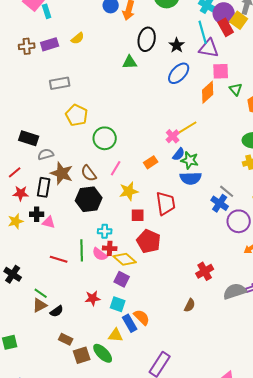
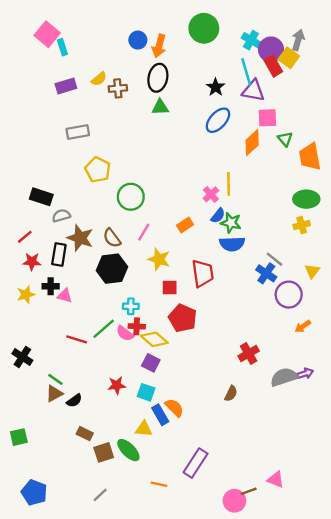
black ellipse: (147, 39) -> (158, 78), moved
brown cross: (27, 46) -> (118, 88), moved
yellow line: (188, 127) -> (229, 184), turned -60
yellow star: (129, 191) -> (159, 259), turned 30
green line: (82, 250) -> (104, 329), turned 50

